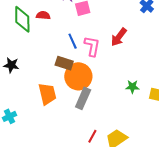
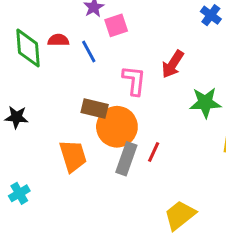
blue line: (73, 41) -> (89, 52), moved
green star: (132, 87) -> (205, 103), moved, size x1.5
red line: (92, 136) -> (154, 152), moved

